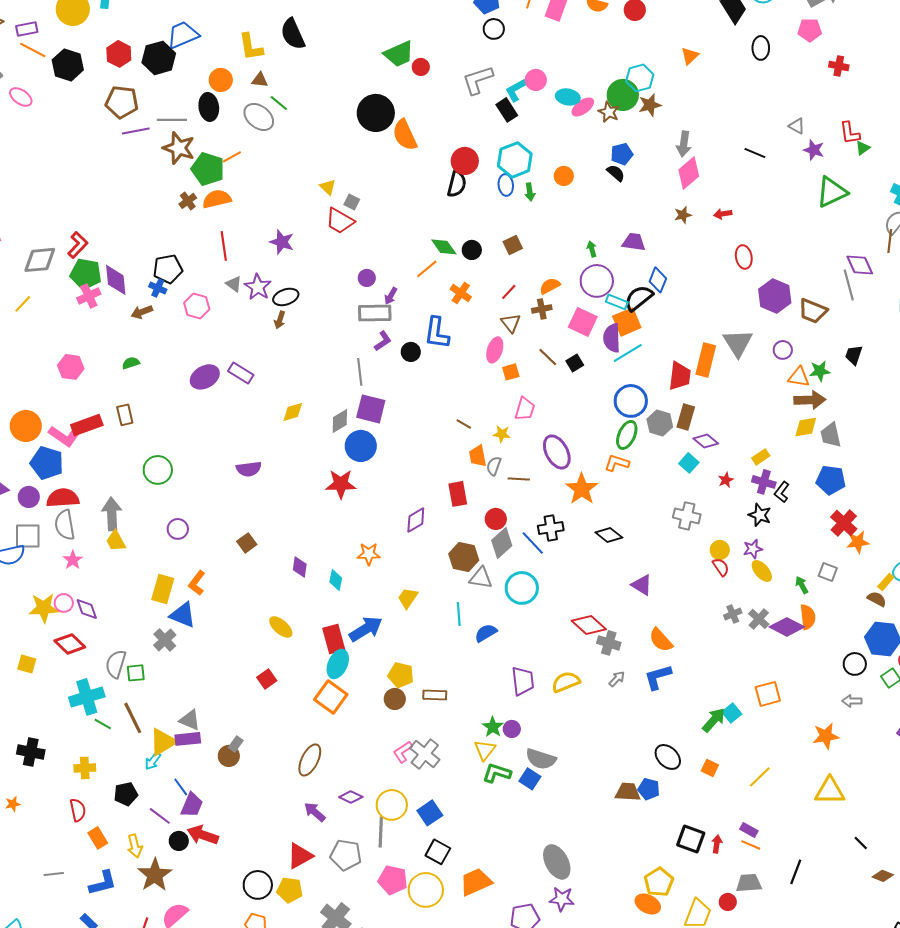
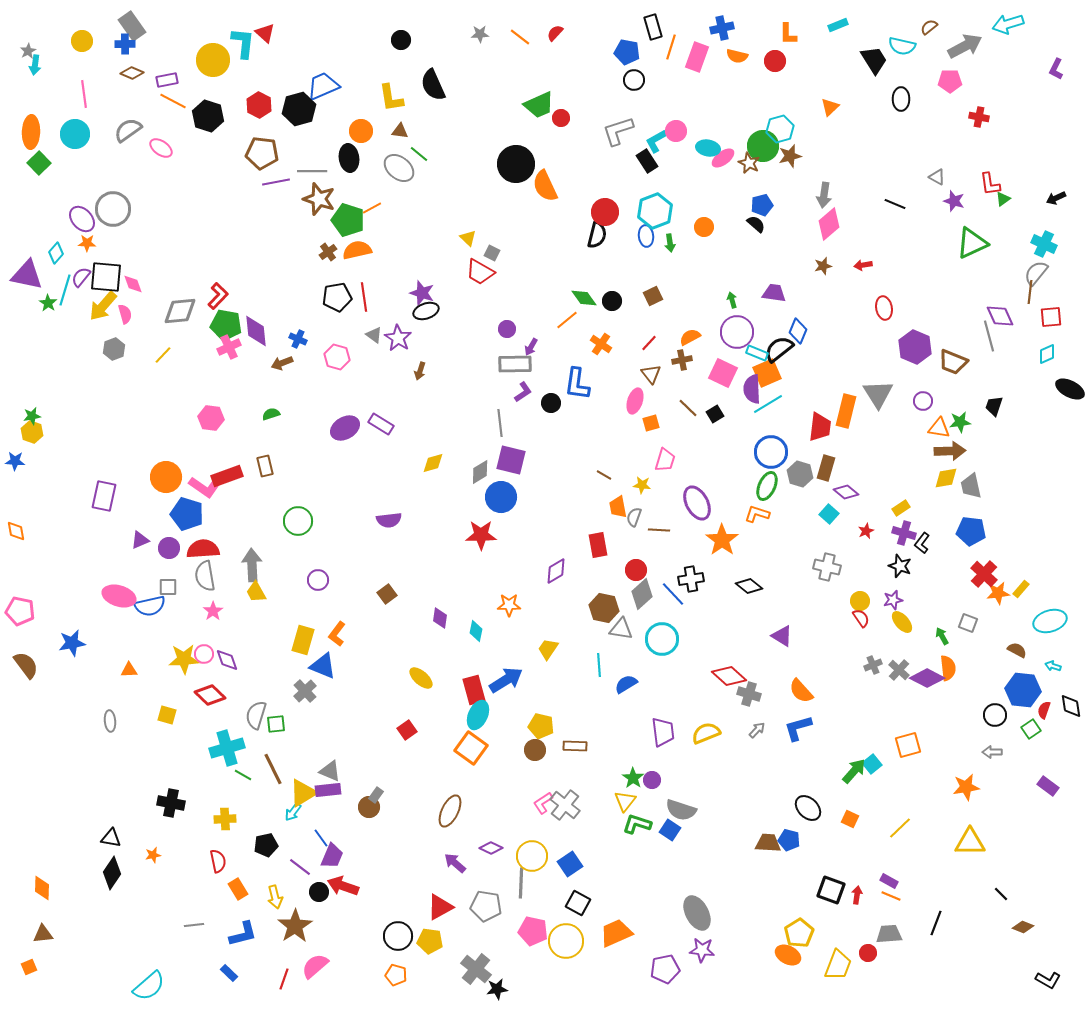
black pentagon: (168, 269) -> (337, 297), moved
black ellipse: (286, 297) -> (426, 311), moved
gray square: (28, 536) -> (168, 587), size x0.7
yellow rectangle: (886, 582) -> (1021, 589), moved

